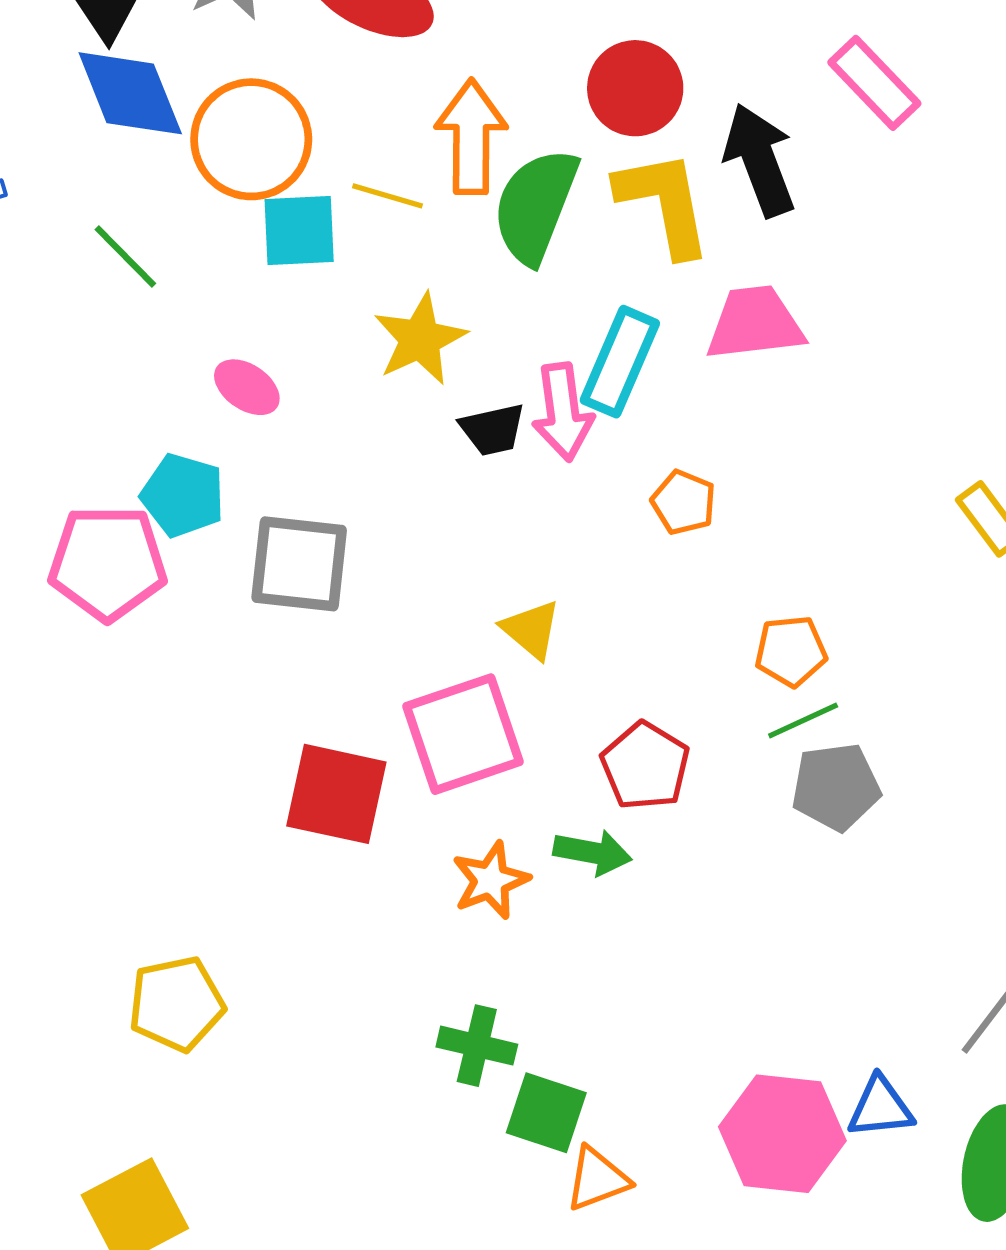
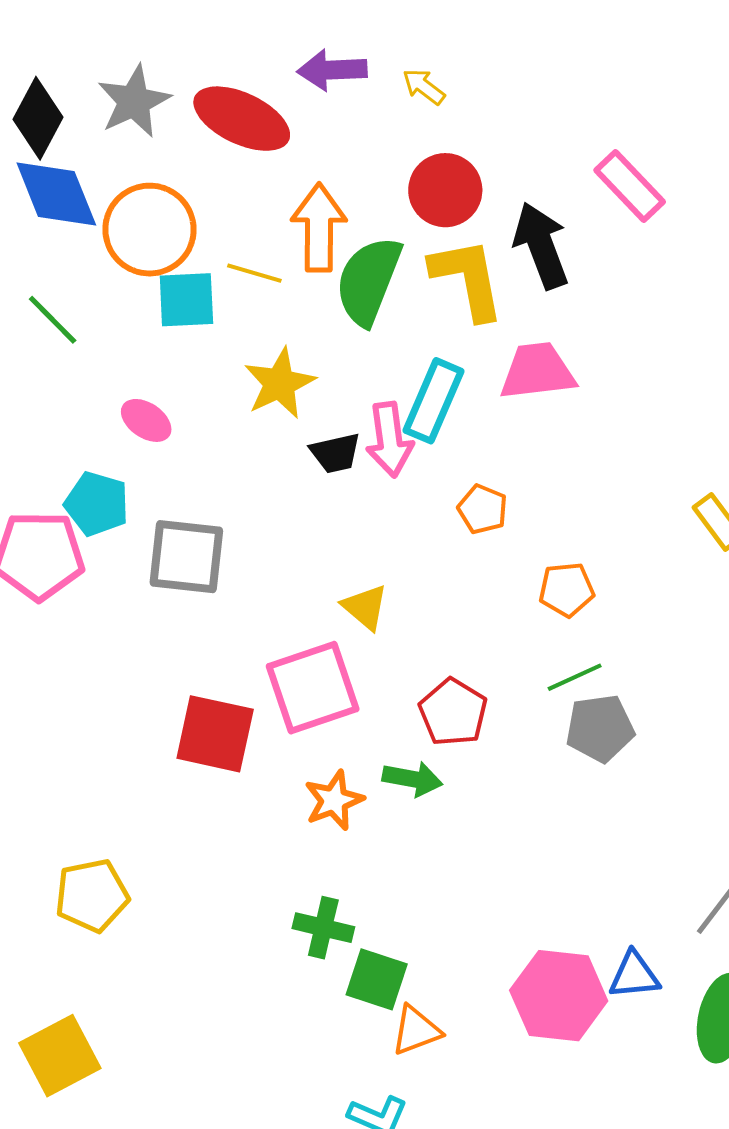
orange pentagon: (791, 651) -> (566, 590), moved

